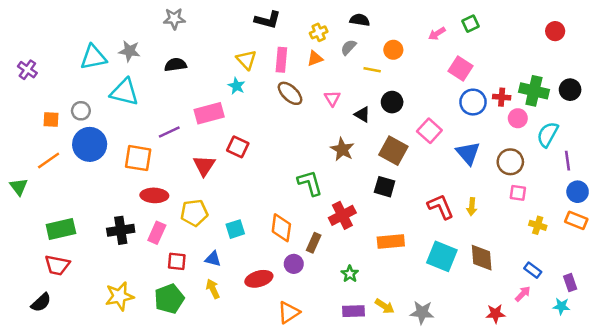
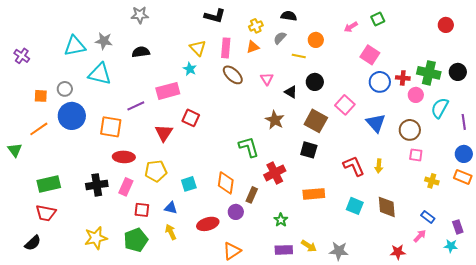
purple line: (568, 161) -> (464, 122), moved
cyan square: (442, 256) -> (355, 206), size x0.7

